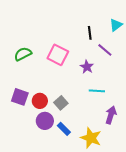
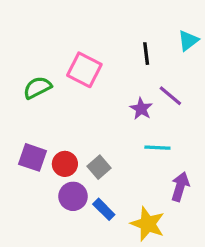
purple line: (105, 50) -> (170, 96), moved
pink square: (58, 55) -> (84, 70), moved

